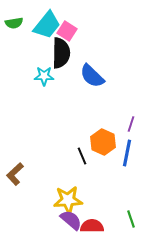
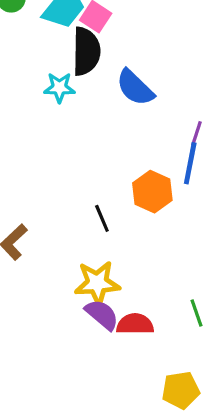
purple line: (131, 124) -> (196, 133), moved
blue line: (127, 153) -> (190, 163), moved
black line: (82, 156) -> (102, 218), moved

